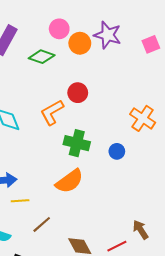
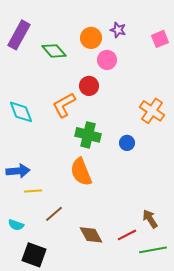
pink circle: (59, 29) -> (107, 60), moved
purple star: (108, 35) -> (118, 30), size x0.6
green diamond: (42, 57) -> (54, 51), turned 30
orange semicircle: (69, 181) -> (81, 172), turned 104

